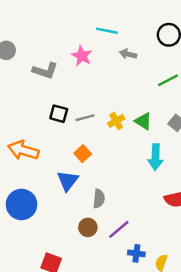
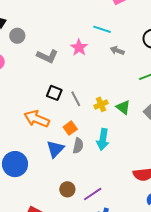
gray line: (85, 118) -> (76, 99), turned 70
orange arrow: (23, 150) -> (37, 119), moved
cyan arrow: (155, 157) -> (103, 139), moved
gray semicircle: (99, 199) -> (78, 146), moved

